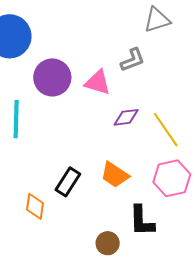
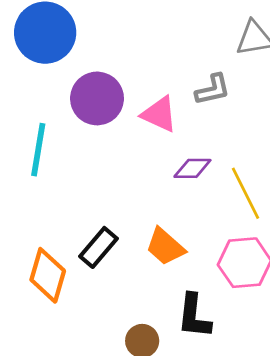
orange diamond: (35, 206) -> (48, 275), size x1.4

